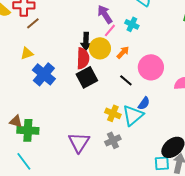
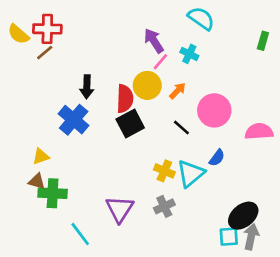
brown line: (33, 23) -> (45, 53), moved
black arrow: (86, 41) -> (87, 87), moved
yellow triangle: (27, 53) -> (41, 156), moved
blue semicircle: (144, 103) -> (217, 158), moved
cyan line: (24, 161) -> (80, 234), moved

